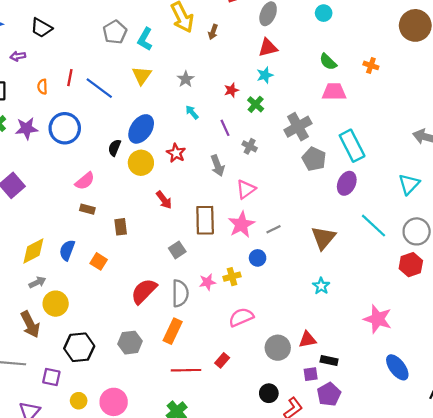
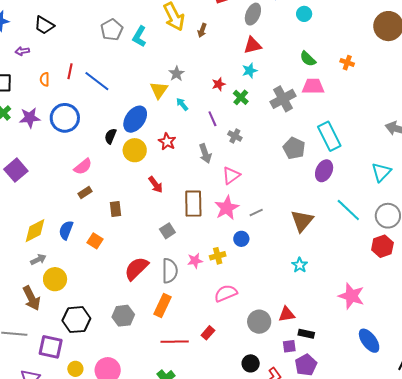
yellow triangle: (142, 75) -> (159, 90), moved
gray cross: (298, 127) -> (283, 99), moved
brown rectangle: (87, 209) -> (85, 192), turned -48
purple square: (51, 377) -> (51, 347), size x1.4

